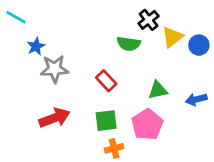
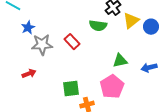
red rectangle: (106, 81) -> (72, 42), moved
red arrow: (54, 118) -> (29, 74), moved, size x0.6
green square: (106, 121) -> (71, 89), moved

